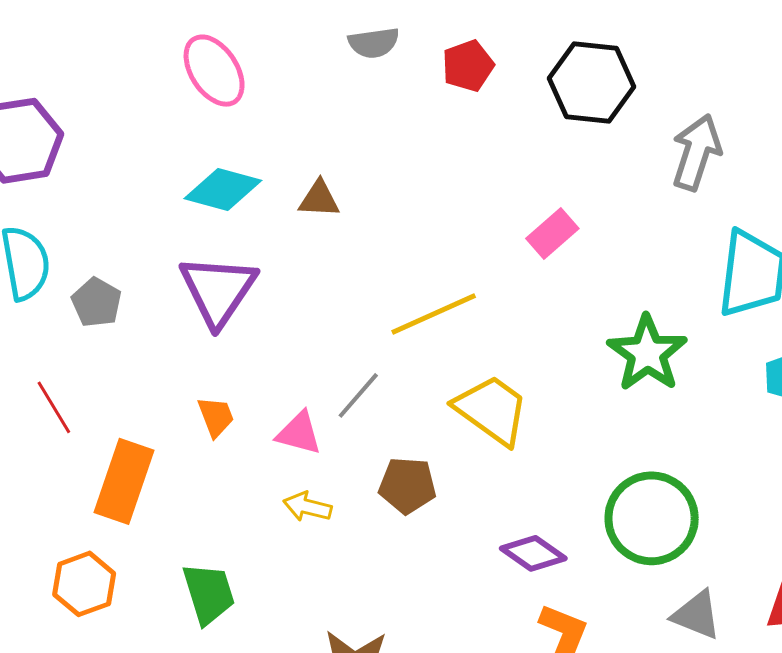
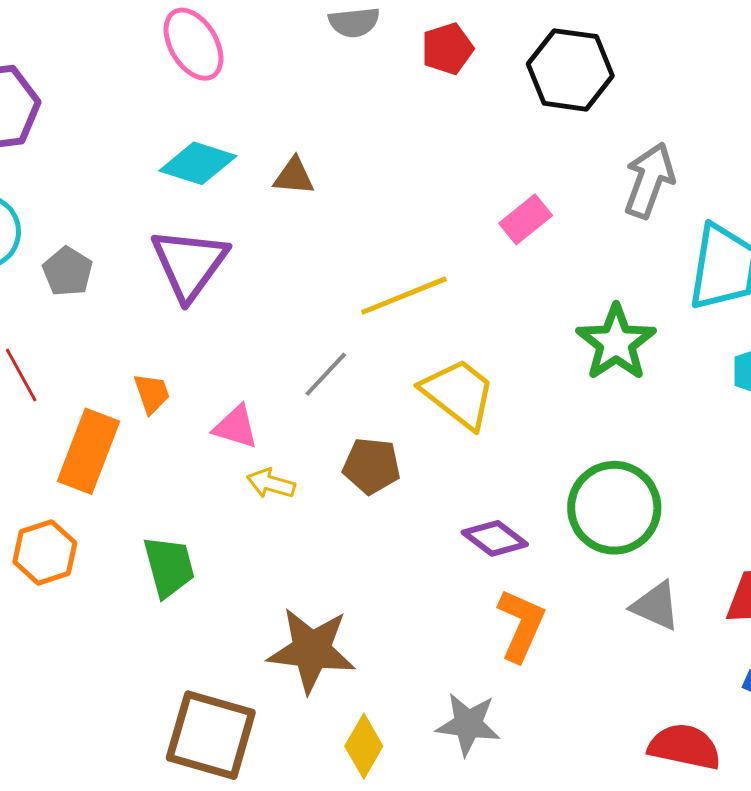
gray arrow: (696, 152) -> (649, 180), moved
orange trapezoid: (216, 417) -> (152, 393), moved
pink triangle: (299, 433) -> (236, 427), moved

